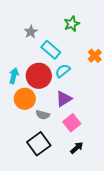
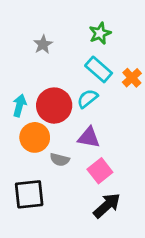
cyan rectangle: (51, 50) -> (99, 69), moved
purple triangle: (64, 99) -> (89, 137), turned 42
black square: (39, 144) -> (29, 194), moved, turned 30
black arrow: (77, 148) -> (107, 205), size x1.5

